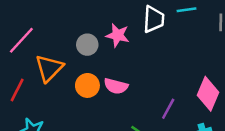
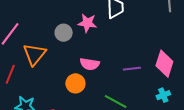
orange circle: (87, 85) -> (75, 83), moved
purple line: (168, 109) -> (132, 69), moved, turned 60

